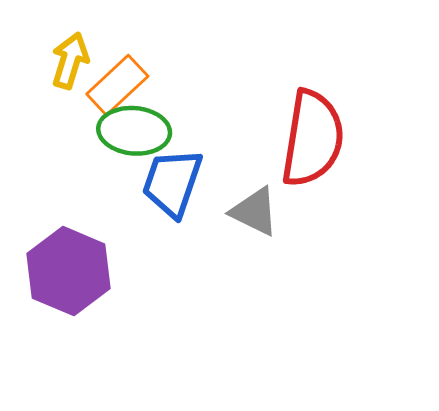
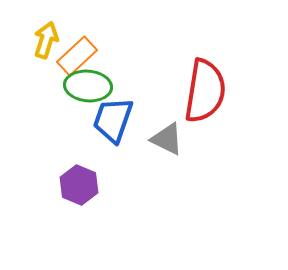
purple hexagon: (69, 271) -> (79, 185), moved, size x0.7

